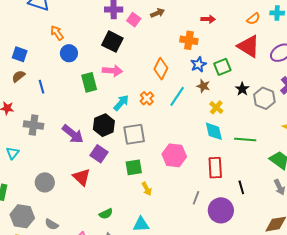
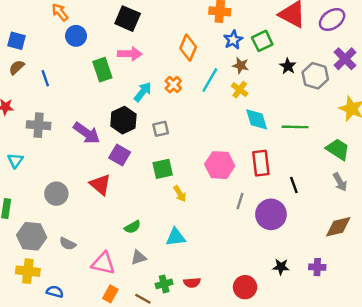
yellow cross: (216, 107) -> (240, 90), moved
gray square: (134, 134) -> (161, 129), size x0.6
pink hexagon: (174, 155) -> (220, 165), moved

